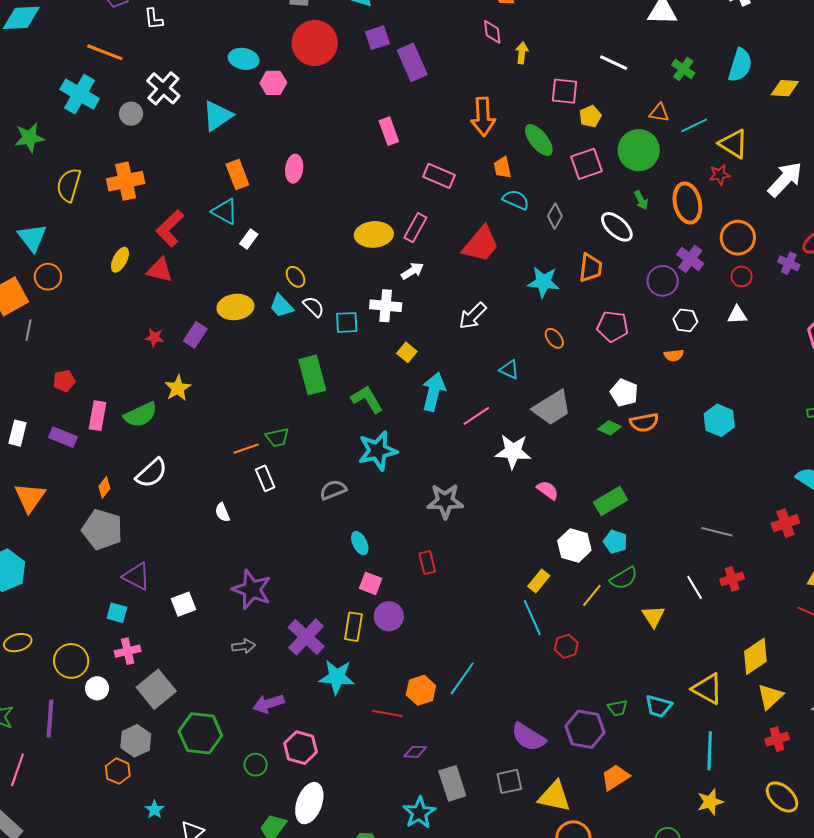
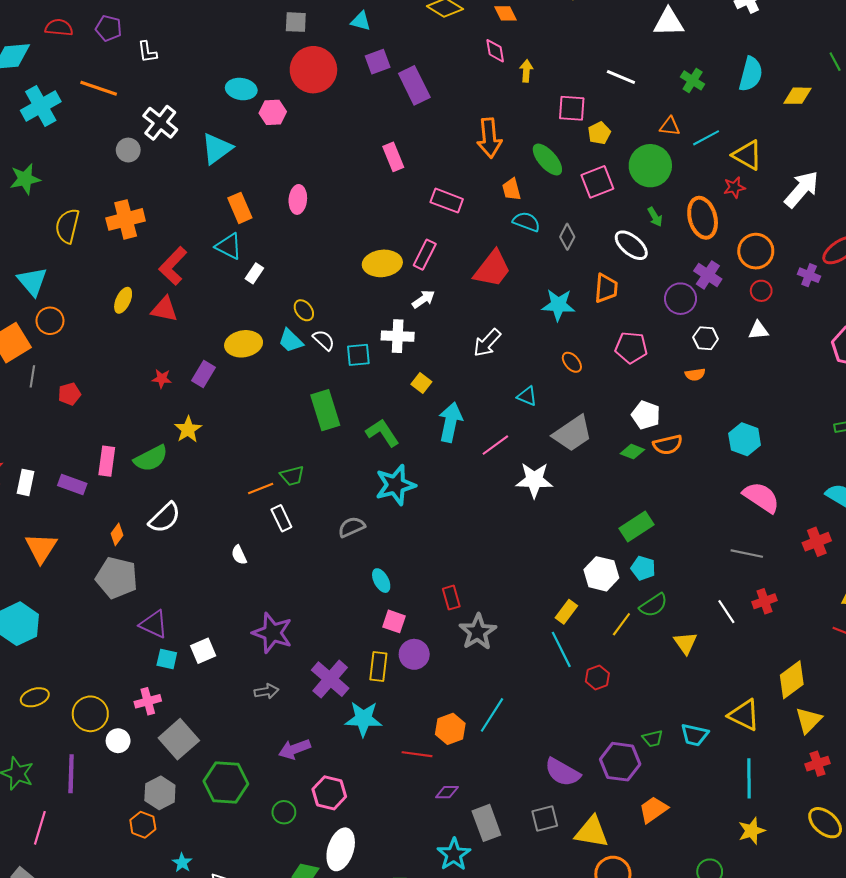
cyan cross: (80, 94) -> (41, 106), moved, turned 33
red pentagon: (64, 381) -> (69, 394), moved
pink semicircle: (548, 490) -> (761, 497), moved, size x1.6
gray star: (445, 501) -> (478, 632), moved, turned -30
cyan square: (117, 613) -> (167, 659), moved

